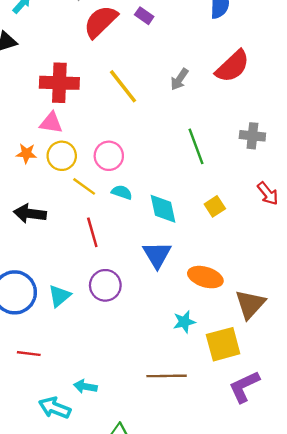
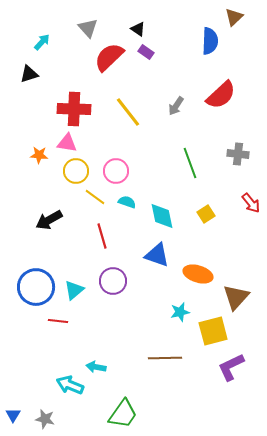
orange star: (26, 153) -> (39, 155), moved
black arrow: (30, 213) -> (49, 220), turned -36
blue triangle: (157, 255) -> (157, 255), turned -40
red line: (29, 354) -> (58, 321), moved

